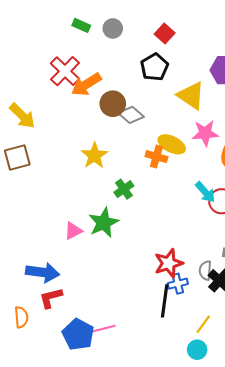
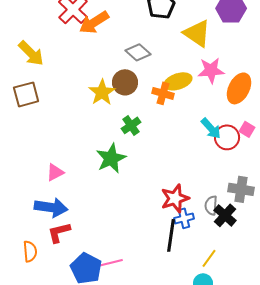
brown circle: (113, 104) -> (125, 82), moved
yellow ellipse: (172, 144) -> (178, 81), turned -44
pink triangle: (73, 231) -> (55, 172), moved

